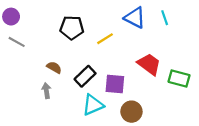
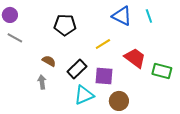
yellow line: (105, 39) -> (103, 44), moved

